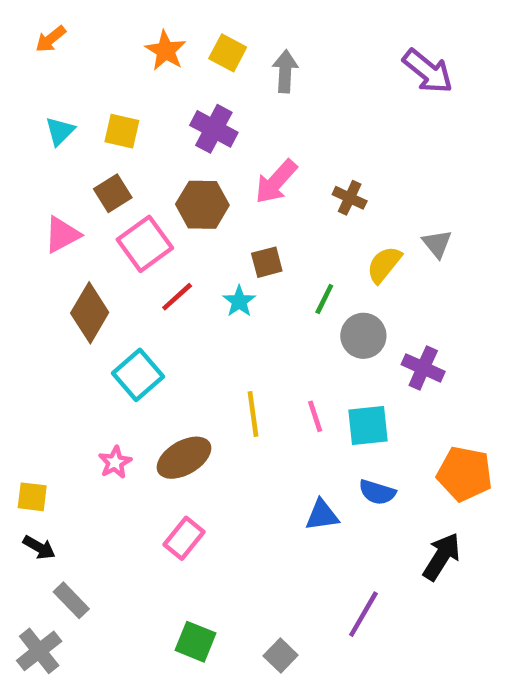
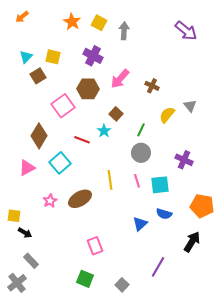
brown square: (113, 193) -> (38, 76), moved
pink triangle: (62, 235) -> (27, 168), moved
brown square: (267, 262) -> (116, 114), turned -32
red line: (177, 297) -> (82, 140), moved, turned 63
gray circle: (363, 336) -> (141, 153), moved
blue triangle: (322, 515) -> (140, 224), turned -35
pink rectangle: (184, 538) -> (95, 246), moved, turned -60
black arrow: (39, 547) -> (25, 233), moved

